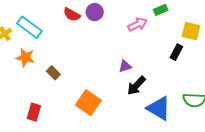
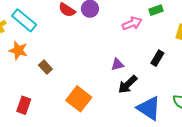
black rectangle: (176, 52) -> (157, 58), moved

